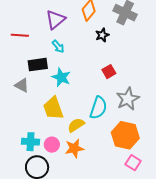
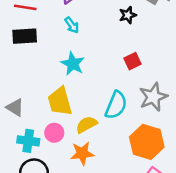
black rectangle: (38, 65) -> (25, 36), moved
gray triangle: (22, 85) -> (15, 107), moved
pink circle: (52, 145) -> (54, 133), moved

